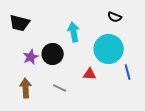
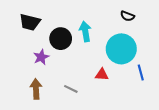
black circle: (53, 54) -> (61, 39), moved

